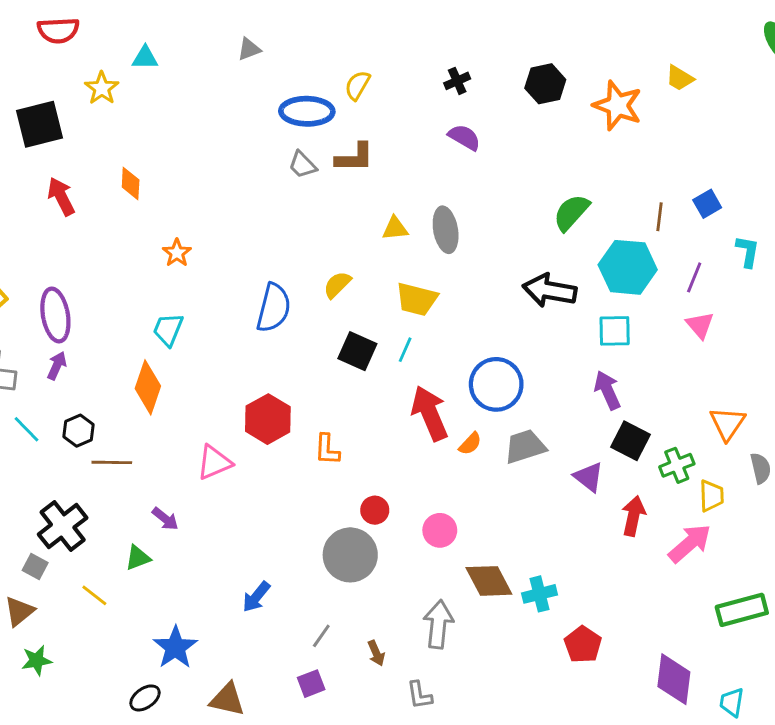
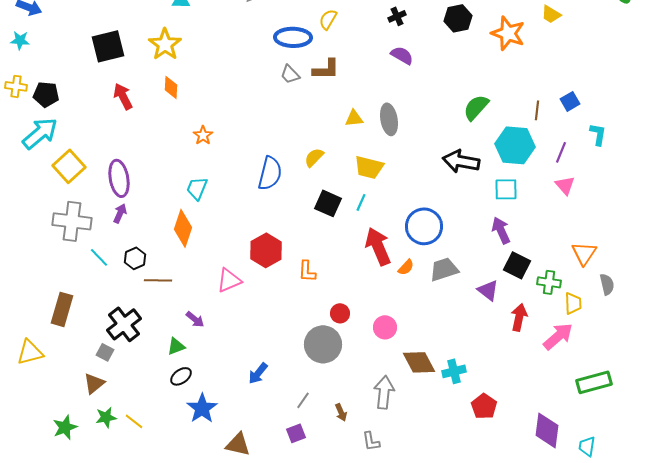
yellow star: (102, 88) -> (165, 44), moved, size x1.4
green cross: (677, 465) -> (549, 282), turned 30
yellow line: (94, 595) -> (134, 421), moved
black ellipse: (145, 698) -> (181, 376), moved

